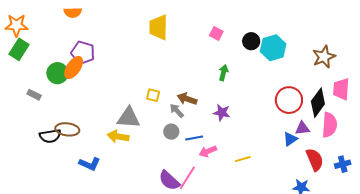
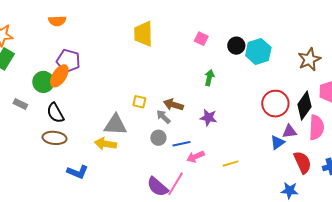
black semicircle: (50, 136) -> (55, 113), moved, turned 70

